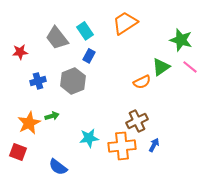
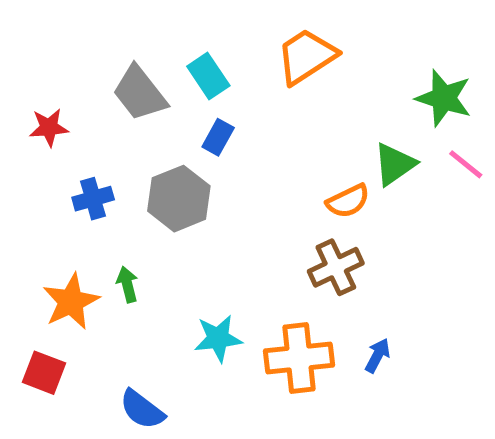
green arrow: (52, 116) -> (127, 284), turned -88
brown cross: (137, 121) -> (336, 267), moved

